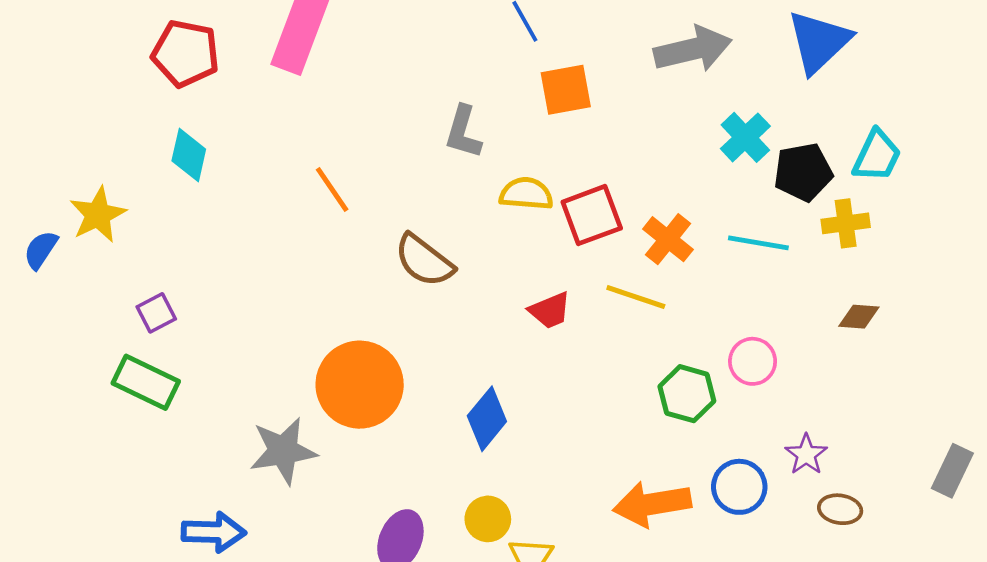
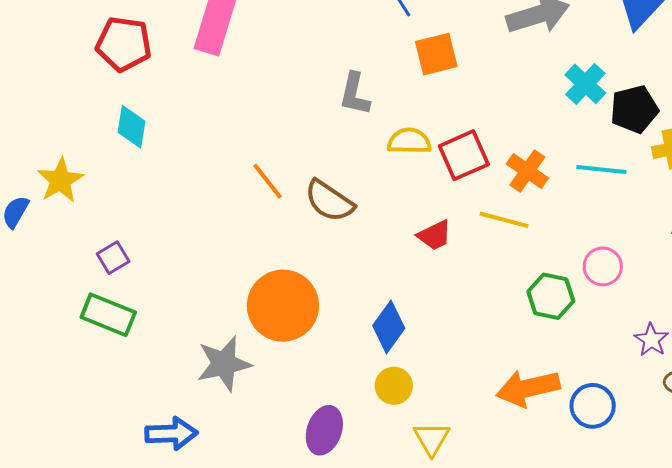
orange line: (332, 189) -> (268, 181), moved
blue circle: (739, 487) -> (593, 406), moved
yellow circle: (488, 519) -> (394, 386), moved

